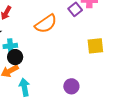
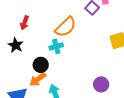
cyan cross: (10, 46) -> (56, 46), moved

